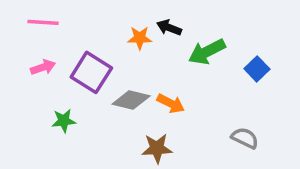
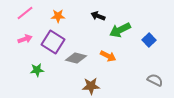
pink line: (43, 22) -> (25, 13), turned -42
orange star: (140, 38) -> (58, 16), moved
orange arrow: (171, 103) -> (108, 56), moved
gray semicircle: (245, 138) -> (155, 80), moved

